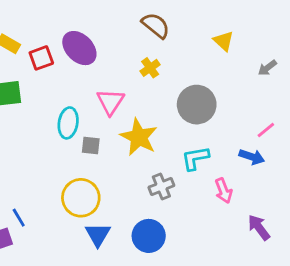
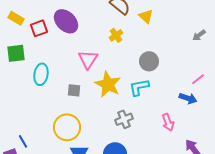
yellow triangle: (224, 41) -> (146, 16), moved
gray circle: (197, 105) -> (149, 61), size x0.7
cyan ellipse: (68, 123) -> (41, 74), moved
cyan L-shape: (195, 158) -> (139, 87), moved

